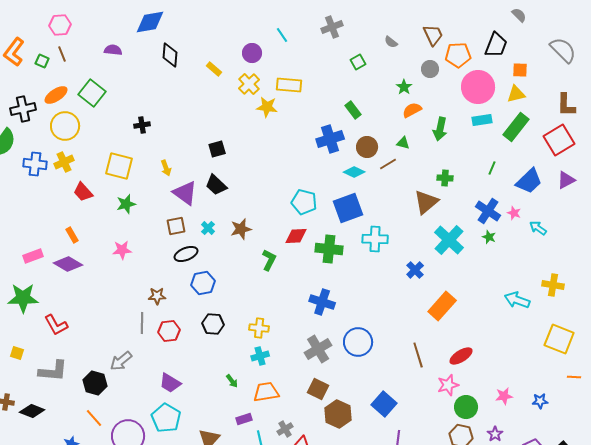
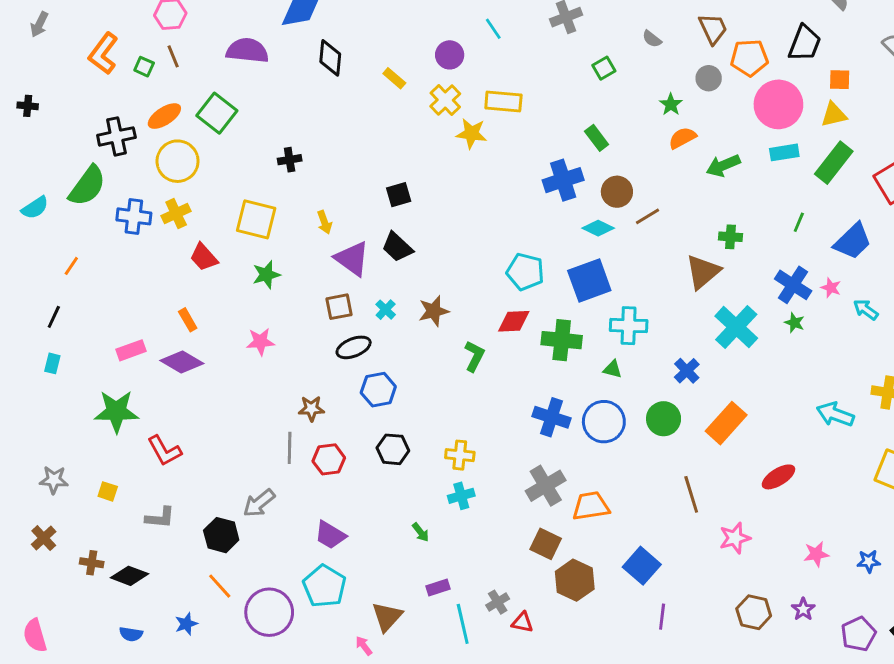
purple semicircle: (113, 50) -> (247, 51), size x1.6
green arrow: (440, 129) -> (723, 166), turned 55
green triangle: (403, 143) -> (613, 369), moved
blue circle: (358, 342) -> (604, 422), moved
red ellipse: (461, 356) -> (778, 477), moved
gray L-shape: (53, 371) -> (160, 518), size x0.7
orange trapezoid: (266, 392) -> (591, 506), moved
green circle: (466, 407) -> (664, 419), moved

